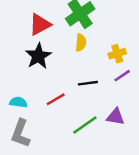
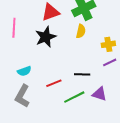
black line: (88, 83) -> (82, 74), moved
red line: (56, 99) -> (54, 83), moved
cyan semicircle: (18, 102) -> (24, 71), turned 144

